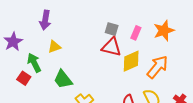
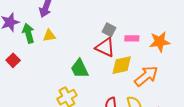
pink rectangle: (136, 33) -> (132, 38), turned 56
green arrow: (34, 63) -> (28, 33), moved
green trapezoid: (63, 79) -> (80, 69), moved

